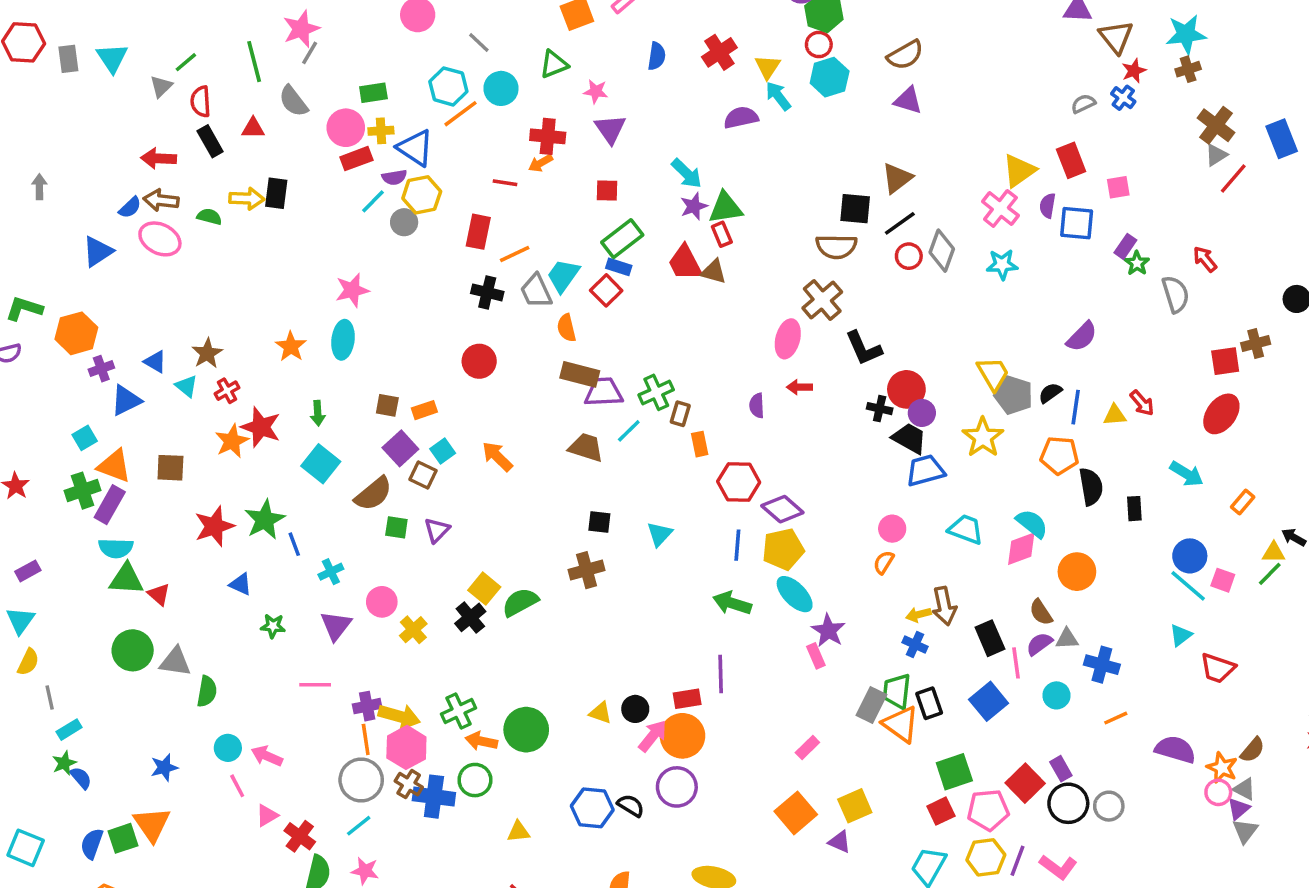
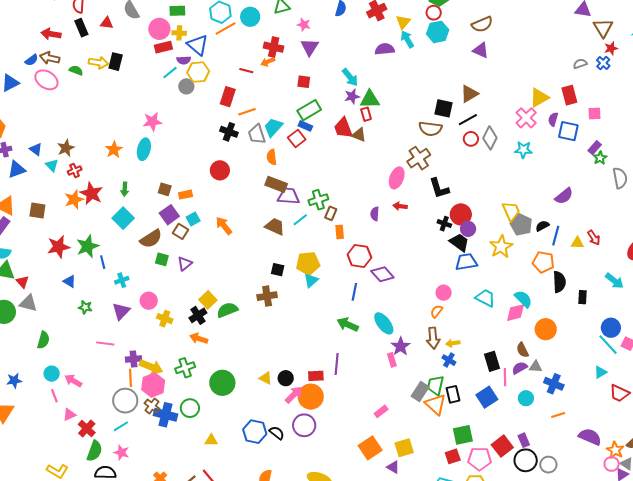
yellow pentagon: (783, 549) -> (308, 263), moved
brown arrow: (944, 606) -> (433, 338), moved
yellow cross: (413, 630) -> (165, 319), turned -35
gray triangle: (175, 662) -> (28, 303), moved
orange arrow: (481, 741) -> (199, 338), moved

